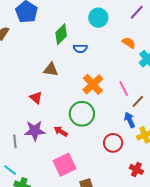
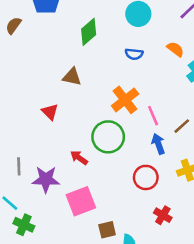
blue semicircle: (80, 48) -> (134, 54), moved
pink line: (124, 88) -> (153, 116), moved
blue arrow: (130, 120) -> (158, 144), moved
purple star: (35, 131) -> (46, 179), moved
red cross: (136, 169) -> (163, 215), moved

